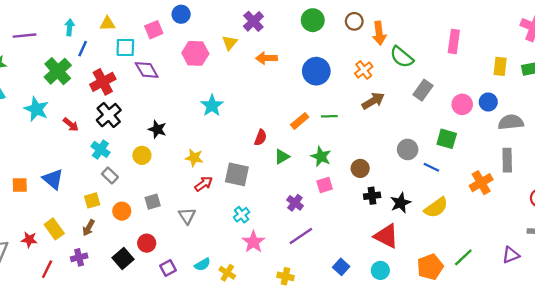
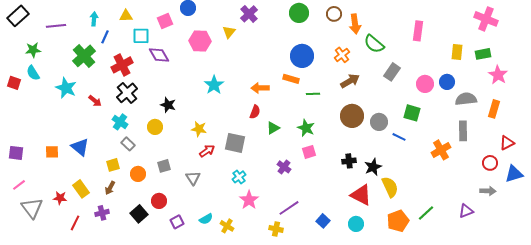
orange arrow: (266, 58) -> (260, 88), moved
orange rectangle: (300, 121) -> (291, 79), moved, turned 56
brown circle: (360, 168) -> (352, 116), moved, size x1.5
yellow semicircle: (436, 208) -> (390, 187), moved, turned -80
purple line: (301, 236) -> (289, 208), moved

